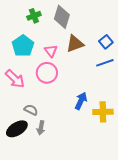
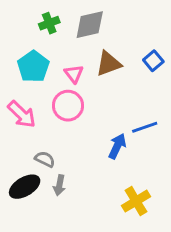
gray diamond: (62, 17) -> (90, 25), turned 60
blue line: (105, 63) -> (145, 127), moved
yellow cross: (103, 112) -> (136, 201), moved, turned -30

